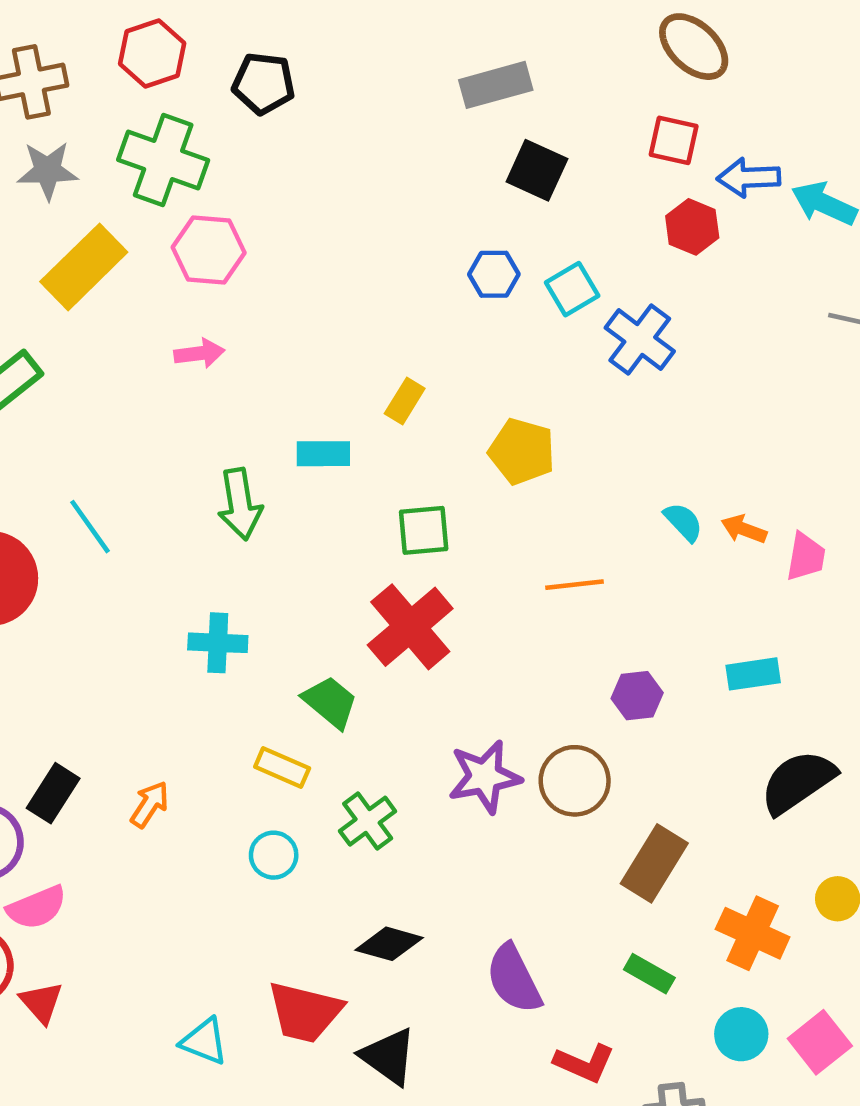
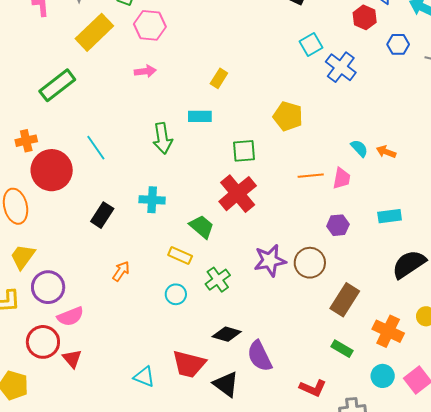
blue hexagon: (494, 274) -> (398, 44), moved
yellow rectangle: (405, 401) -> (219, 78), moved
pink trapezoid: (806, 557) -> (342, 178), moved
black rectangle: (53, 793) -> (102, 215), moved
purple semicircle: (514, 979) -> (260, 356), moved

